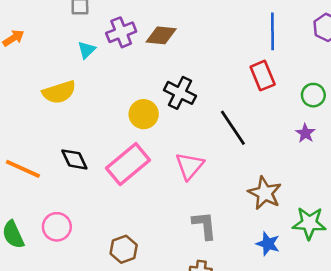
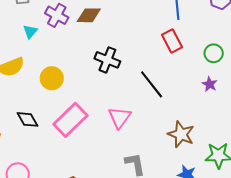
purple cross: (121, 32) -> (57, 15), turned -35
yellow circle: (144, 114) -> (52, 78), moved

